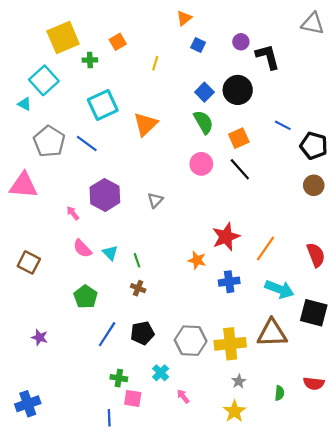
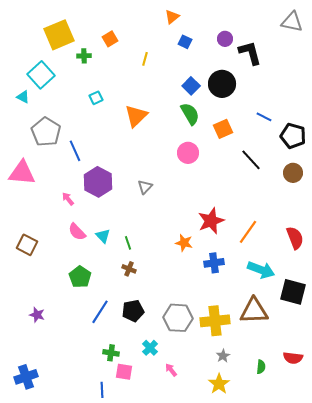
cyan square: (103, 105) -> (96, 98), size x0.5
blue line: (87, 144) -> (75, 151), moved, turned 30
black line: (240, 169) -> (251, 160), moved

